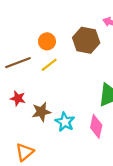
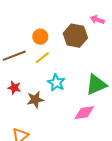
cyan star: (65, 122) -> (56, 83), moved
pink diamond: (96, 126) -> (84, 113), turned 70

